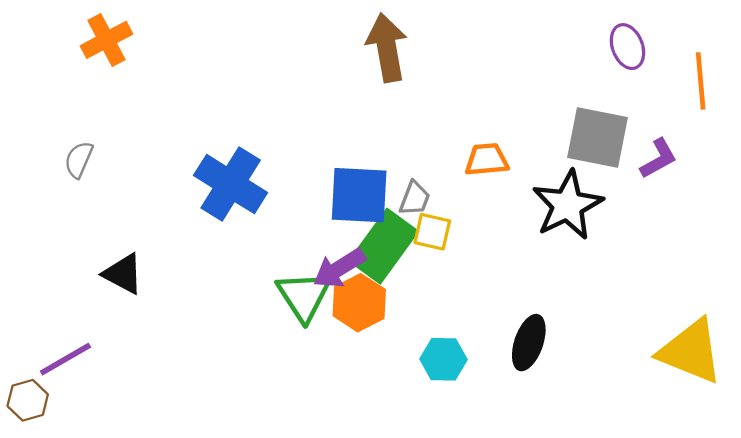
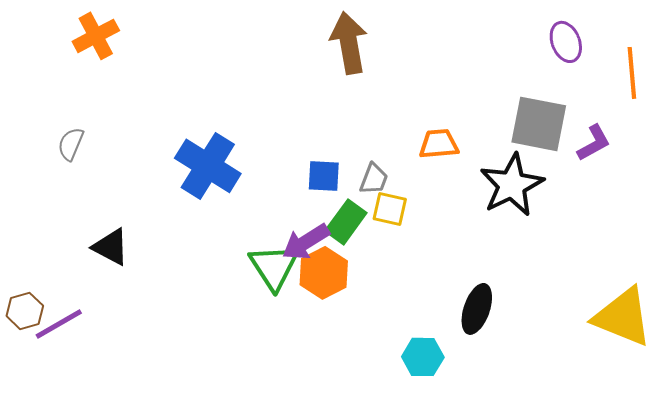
blue square: (359, 195) -> (324, 176), size x0.6
green rectangle: (384, 246) -> (346, 222), size x0.7
cyan hexagon: (443, 359) -> (423, 357), moved
brown hexagon: (28, 400) -> (25, 311), moved

